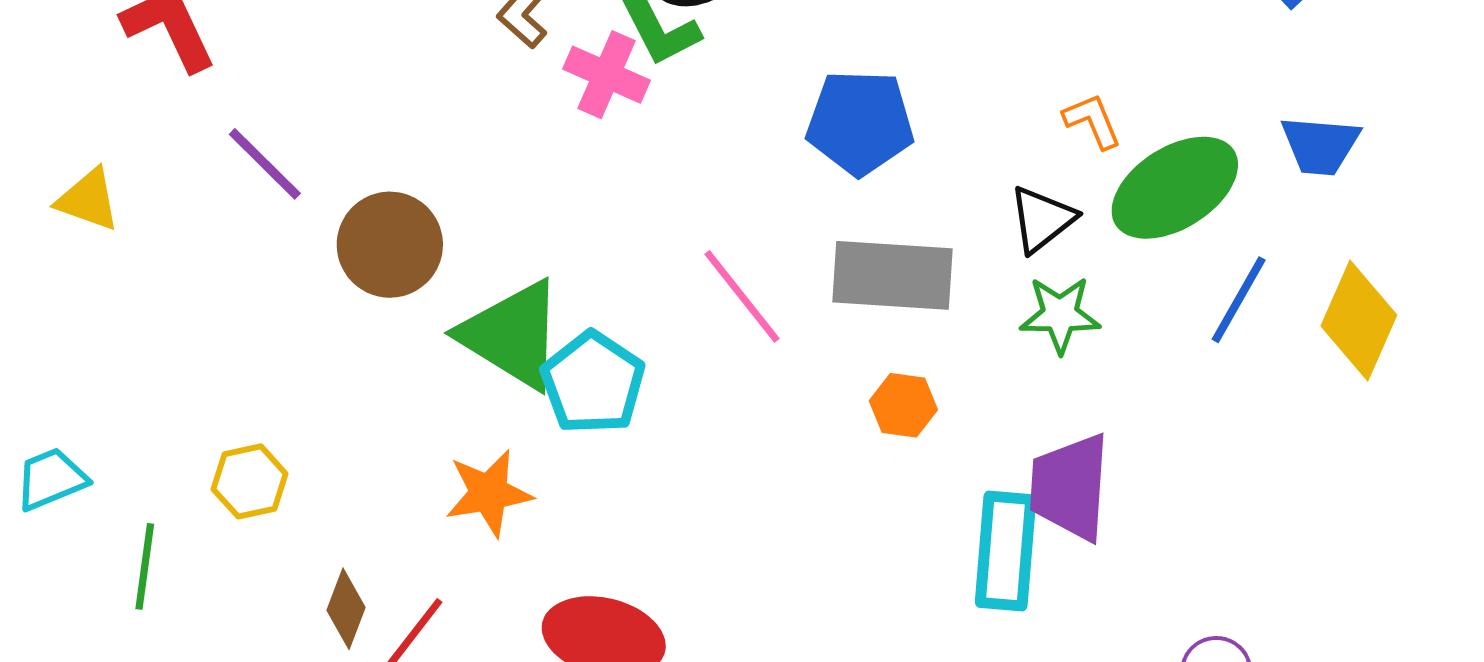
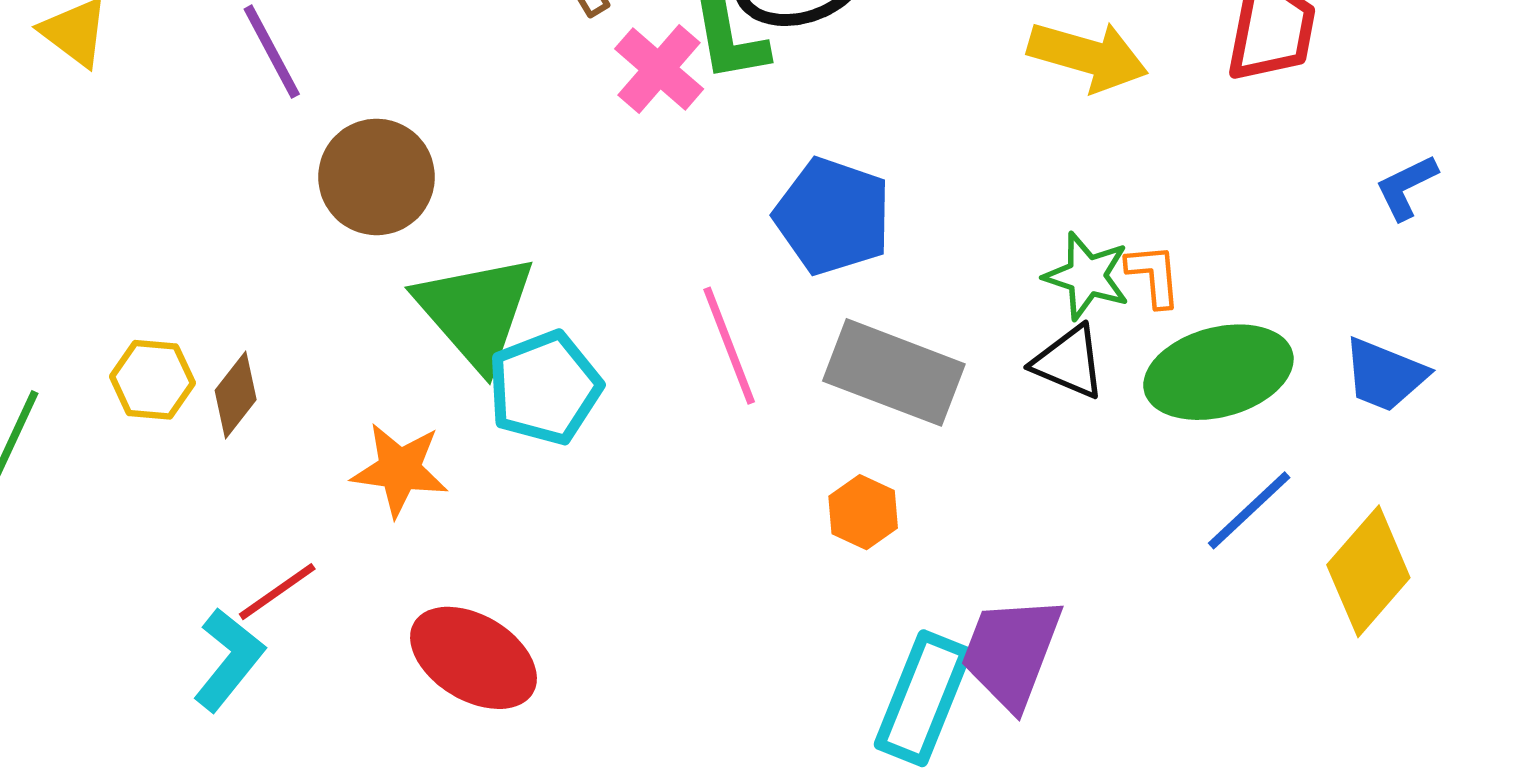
blue pentagon: (860, 122) -> (833, 216), moved
black triangle: (1042, 219) -> (1069, 362), turned 44
green star: (1060, 315) -> (1087, 276), moved
brown diamond: (346, 609) -> (236, 395), moved

